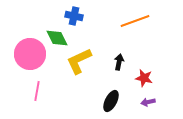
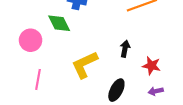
pink circle: (30, 54) -> (31, 40), size x0.7
yellow L-shape: (79, 61) -> (85, 65), moved

